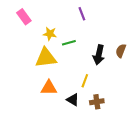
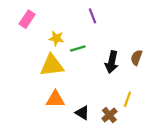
pink rectangle: (24, 17) -> (27, 19), turned 70
yellow line: (85, 81) -> (127, 99), moved
brown cross: (97, 102) -> (109, 115), turned -32

